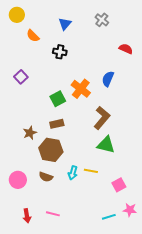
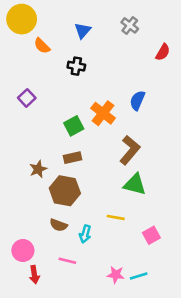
yellow circle: (17, 15) -> (22, 19), size x1.5
red semicircle: (126, 49) -> (163, 52), moved, turned 96
cyan arrow: (73, 173) -> (85, 234), moved
pink circle: (18, 180) -> (23, 251), moved
pink star: (130, 210) -> (116, 275), moved
pink line: (53, 214) -> (67, 261), moved

